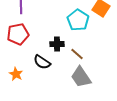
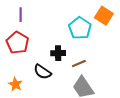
red pentagon: (18, 34) -> (17, 43), turned -30
brown line: (77, 54) -> (79, 64), turned -64

